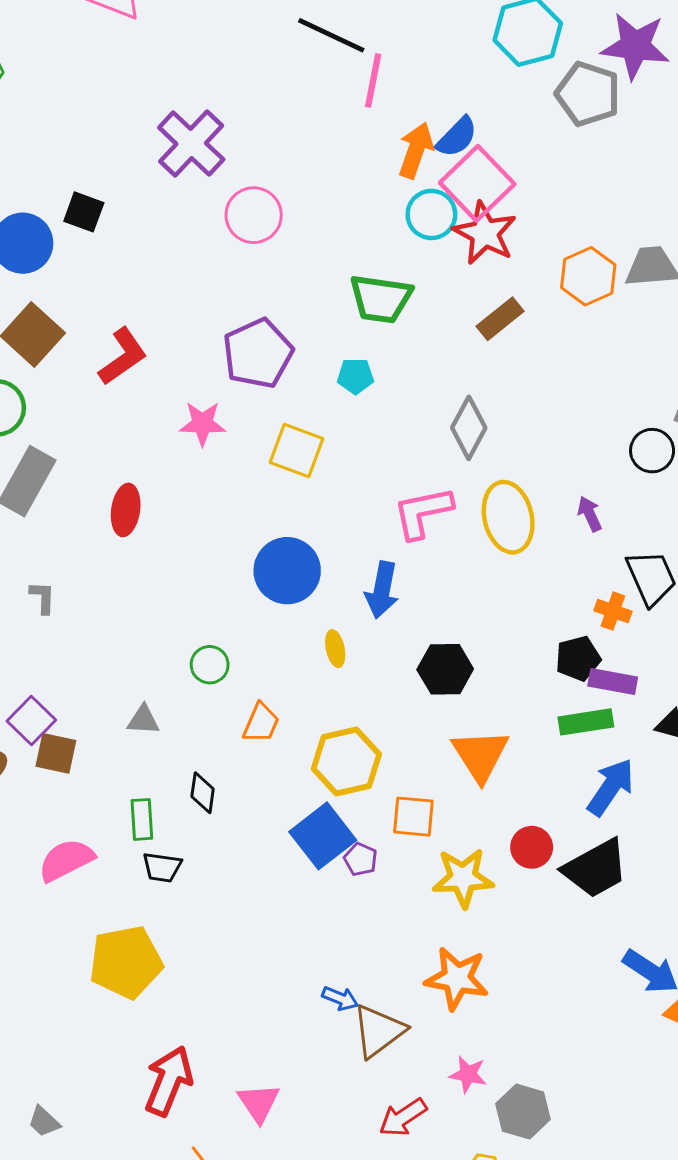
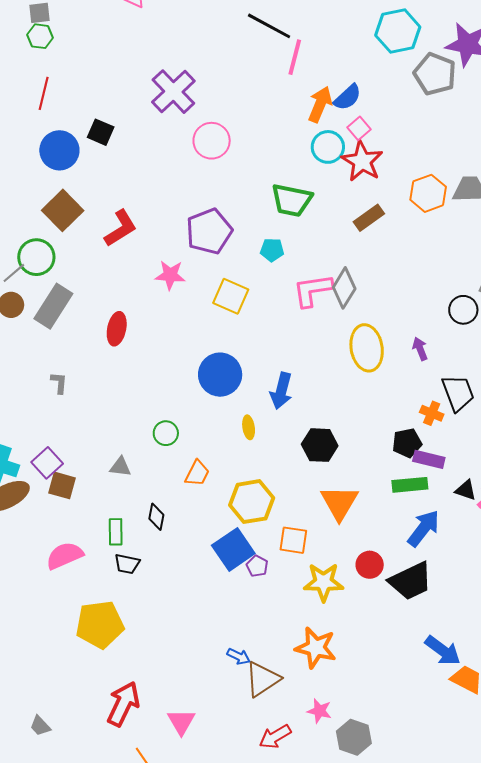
pink square: (477, 183) -> (359, 128), size x0.5
pink L-shape: (423, 512) -> (313, 290), moved

